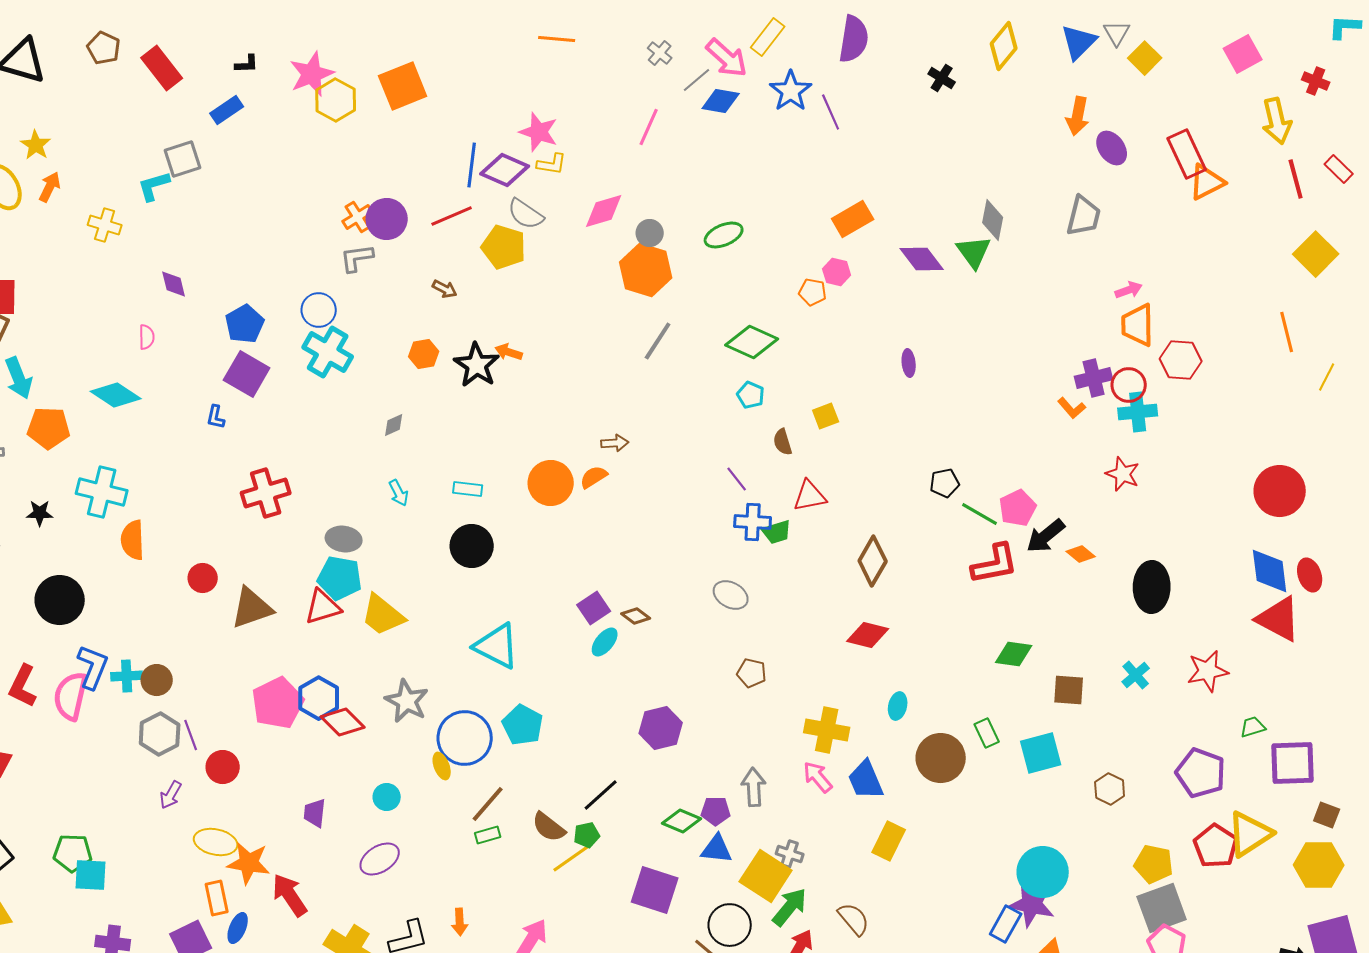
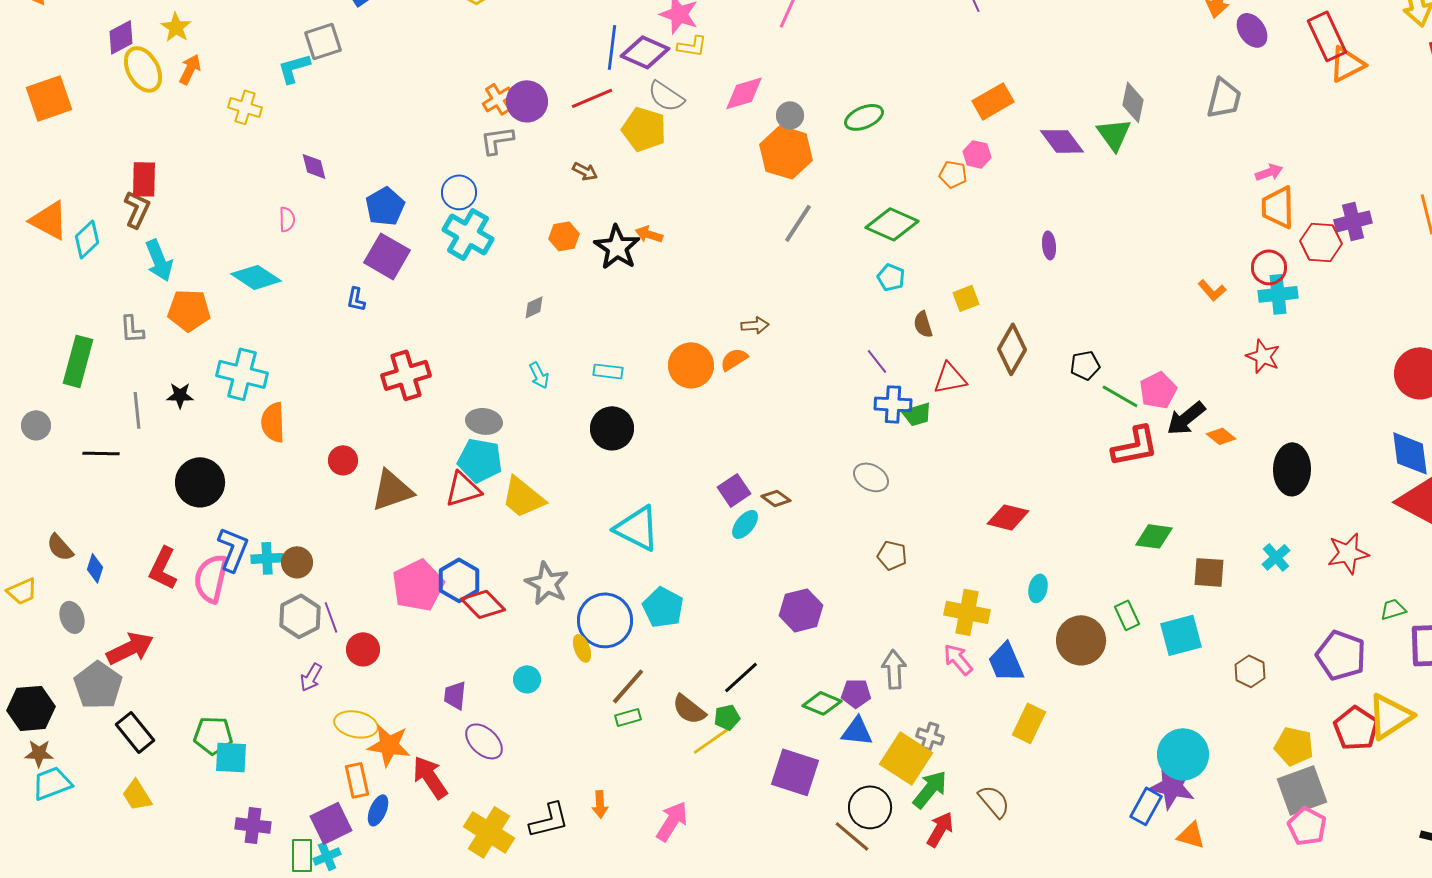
purple cross: (1094, 378) -> (1353, 221), moved
brown diamond: (873, 561) -> (1012, 349), moved
purple ellipse: (380, 859) -> (484, 741), moved, turned 75

